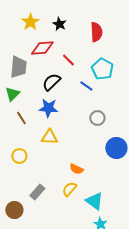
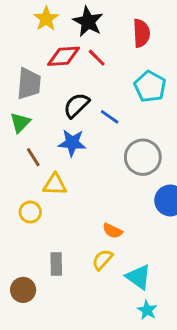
black star: (59, 24) -> (88, 22), size x1.5
red line: (68, 60) -> (97, 58), moved
blue line: (86, 86) -> (110, 117), moved
gray circle: (97, 118) -> (143, 157), size x1.6
yellow triangle: (49, 137) -> (55, 185), moved
gray rectangle: (37, 192) -> (56, 264), turned -42

